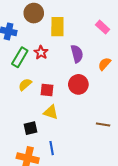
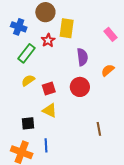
red star: (41, 52) -> (48, 40), moved
red square: (47, 90) -> (49, 88), turned -32
brown line: (103, 125) -> (99, 129), turned 64

